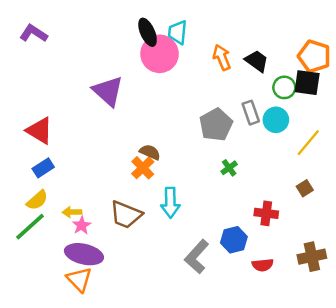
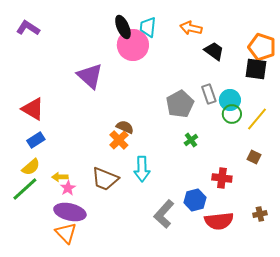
orange arrow: (222, 57) -> (191, 28), moved, turned -55
green circle: (284, 87) -> (232, 114), moved
brown square: (305, 188) -> (254, 157), turned -32
brown cross: (312, 257) -> (260, 214), size x0.6
red semicircle: (263, 265) -> (219, 221), size x1.6

